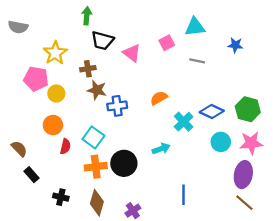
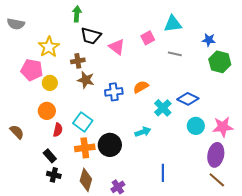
blue cross: (117, 106) -> (114, 92), moved
green hexagon: (248, 109) -> (220, 62), moved
black rectangle: (32, 175) -> (50, 156), moved

